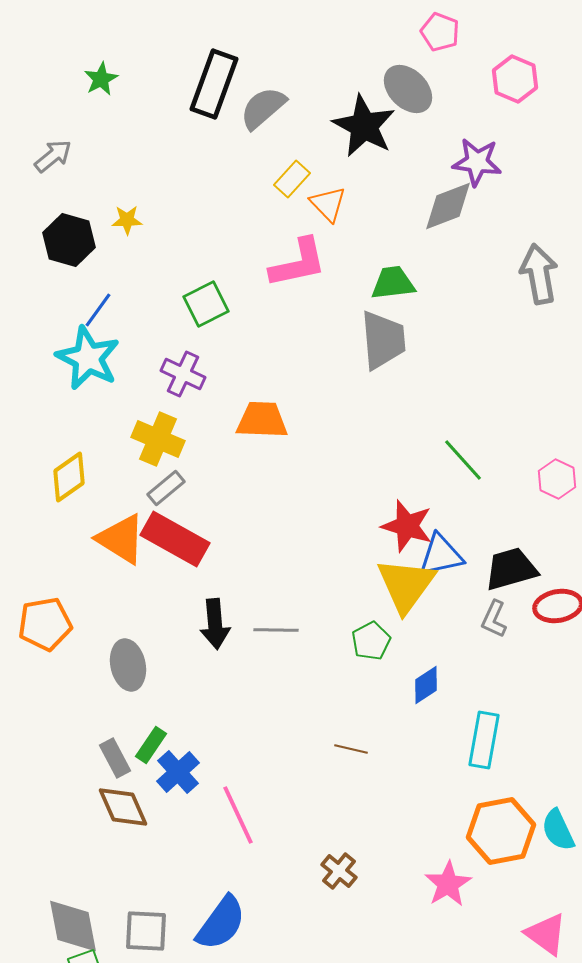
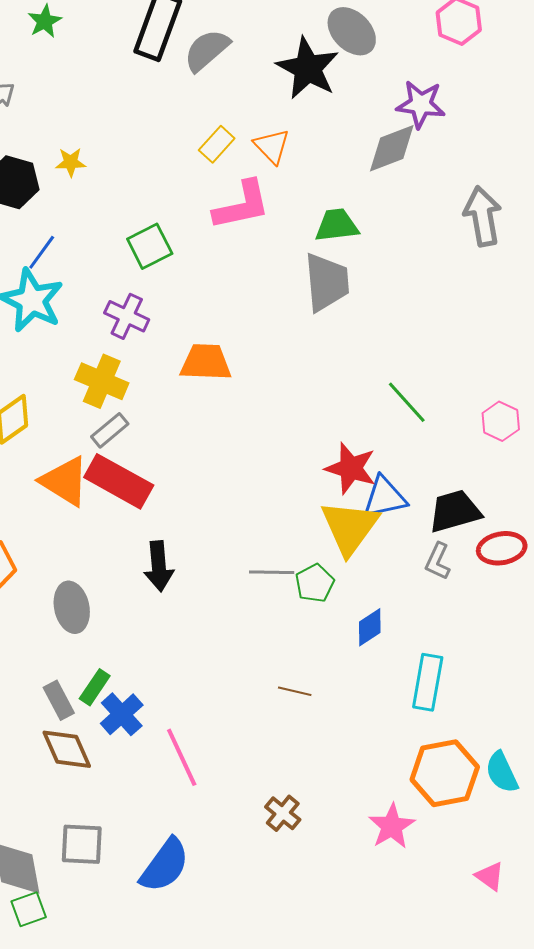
yellow rectangle: (292, 179) -> (217, 144), moved
gray line: (276, 630) -> (272, 572), moved
gray square: (146, 931) -> (82, 844), moved
pink triangle: (546, 934) -> (490, 876), size x0.7

